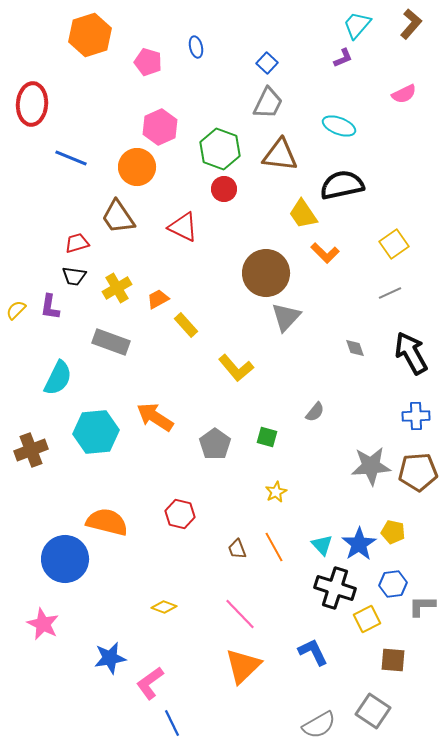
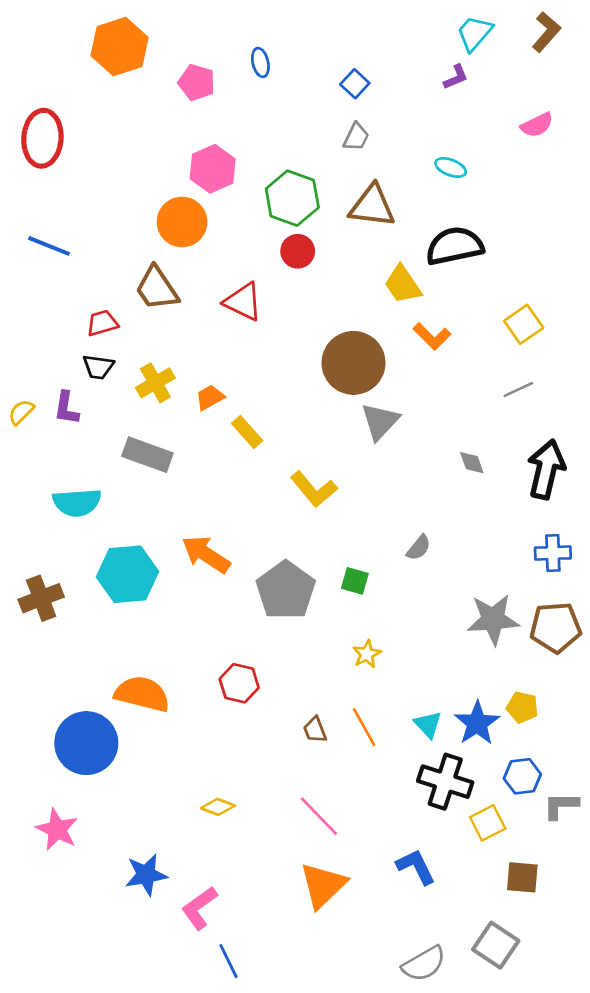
gray trapezoid: (268, 103) -> (356, 137), size x0.7
cyan ellipse: (339, 126) -> (451, 167), size x0.7
blue line: (71, 158) -> (49, 246), moved
black arrow: (411, 353) -> (546, 469), turned 42
cyan semicircle: (58, 378) -> (77, 502), turned 60
gray pentagon: (215, 444) -> (286, 590), size x1.4

